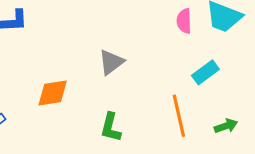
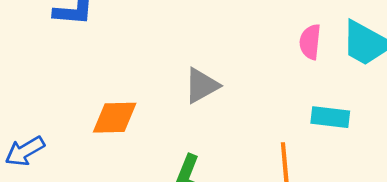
cyan rectangle: (205, 72) -> (330, 117), turned 36

